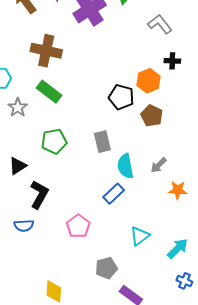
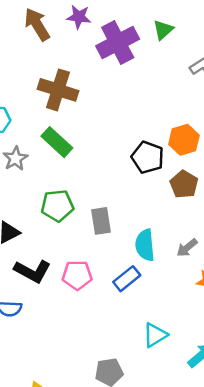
gray rectangle: (102, 142) -> (101, 221), moved
black L-shape: (39, 195) -> (33, 271), turned 84
pink pentagon: (78, 226) -> (77, 275), moved, turned 30

